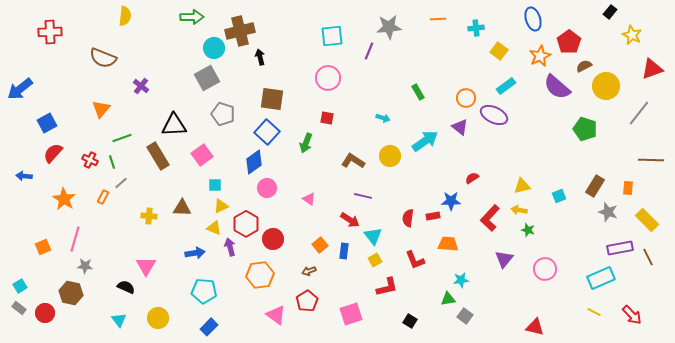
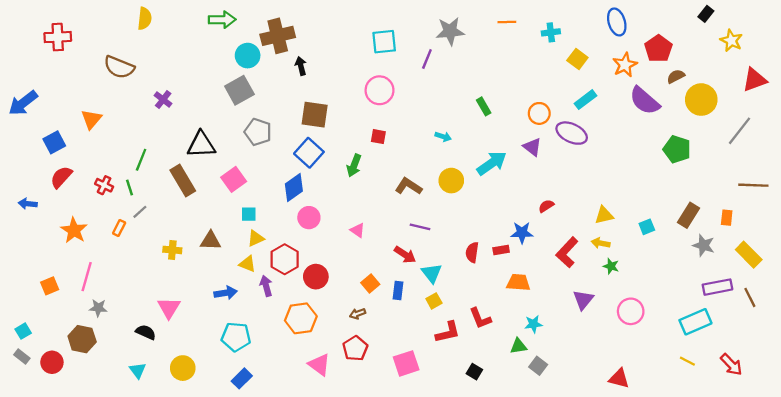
orange triangle: (101, 109) -> (91, 119), moved
green line: (122, 138) -> (141, 160), turned -48
red L-shape: (415, 260) -> (480, 318), moved

